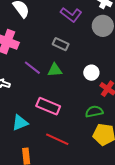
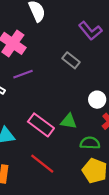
purple line: (32, 68) -> (23, 74), moved, turned -72
green triangle: (55, 70) -> (69, 121), moved

